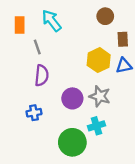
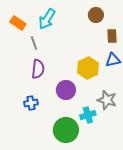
cyan arrow: (52, 21) -> (47, 19), turned -110
orange rectangle: (20, 25) -> (18, 23), turned -56
yellow hexagon: (99, 60) -> (88, 68), moved
gray star: (100, 96) -> (107, 100), moved

